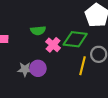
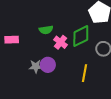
green diamond: (75, 39) -> (81, 36), turned -30
yellow line: (83, 66) -> (85, 73), moved

